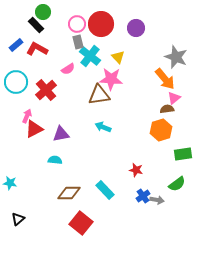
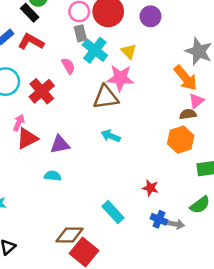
pink semicircle: (68, 69) -> (68, 66), turned -88
brown diamond: (69, 193) -> (70, 235), moved
blue cross: (143, 196) -> (159, 219), turned -32

